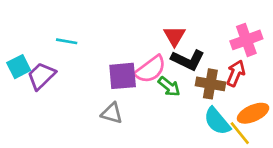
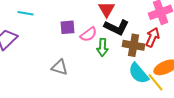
pink semicircle: (150, 69) -> (89, 34), size x0.7
purple square: (123, 76) -> (68, 27), moved, size x0.7
green arrow: (169, 87) -> (103, 47), turned 54

